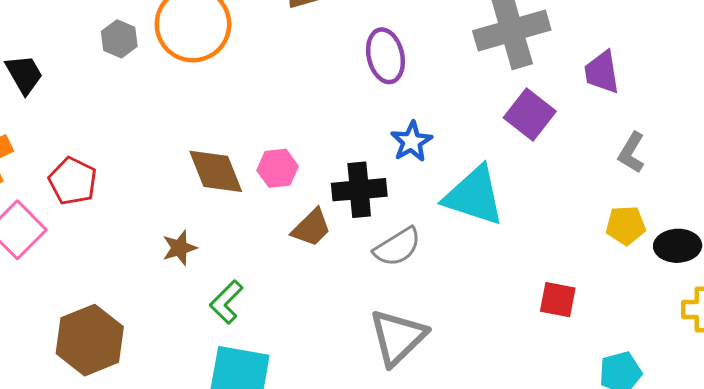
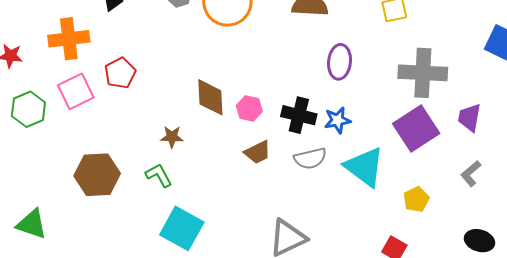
purple square: (530, 114) -> (416, 128), size x1.4
black cross: (359, 190) -> (299, 115), moved
yellow pentagon: (626, 225) -> (416, 199), moved, turned 30
gray semicircle: (397, 247) -> (310, 158), moved
green L-shape: (226, 302) -> (159, 175), moved, turned 88

